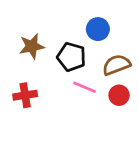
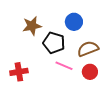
brown star: (32, 46) -> (32, 26), moved

